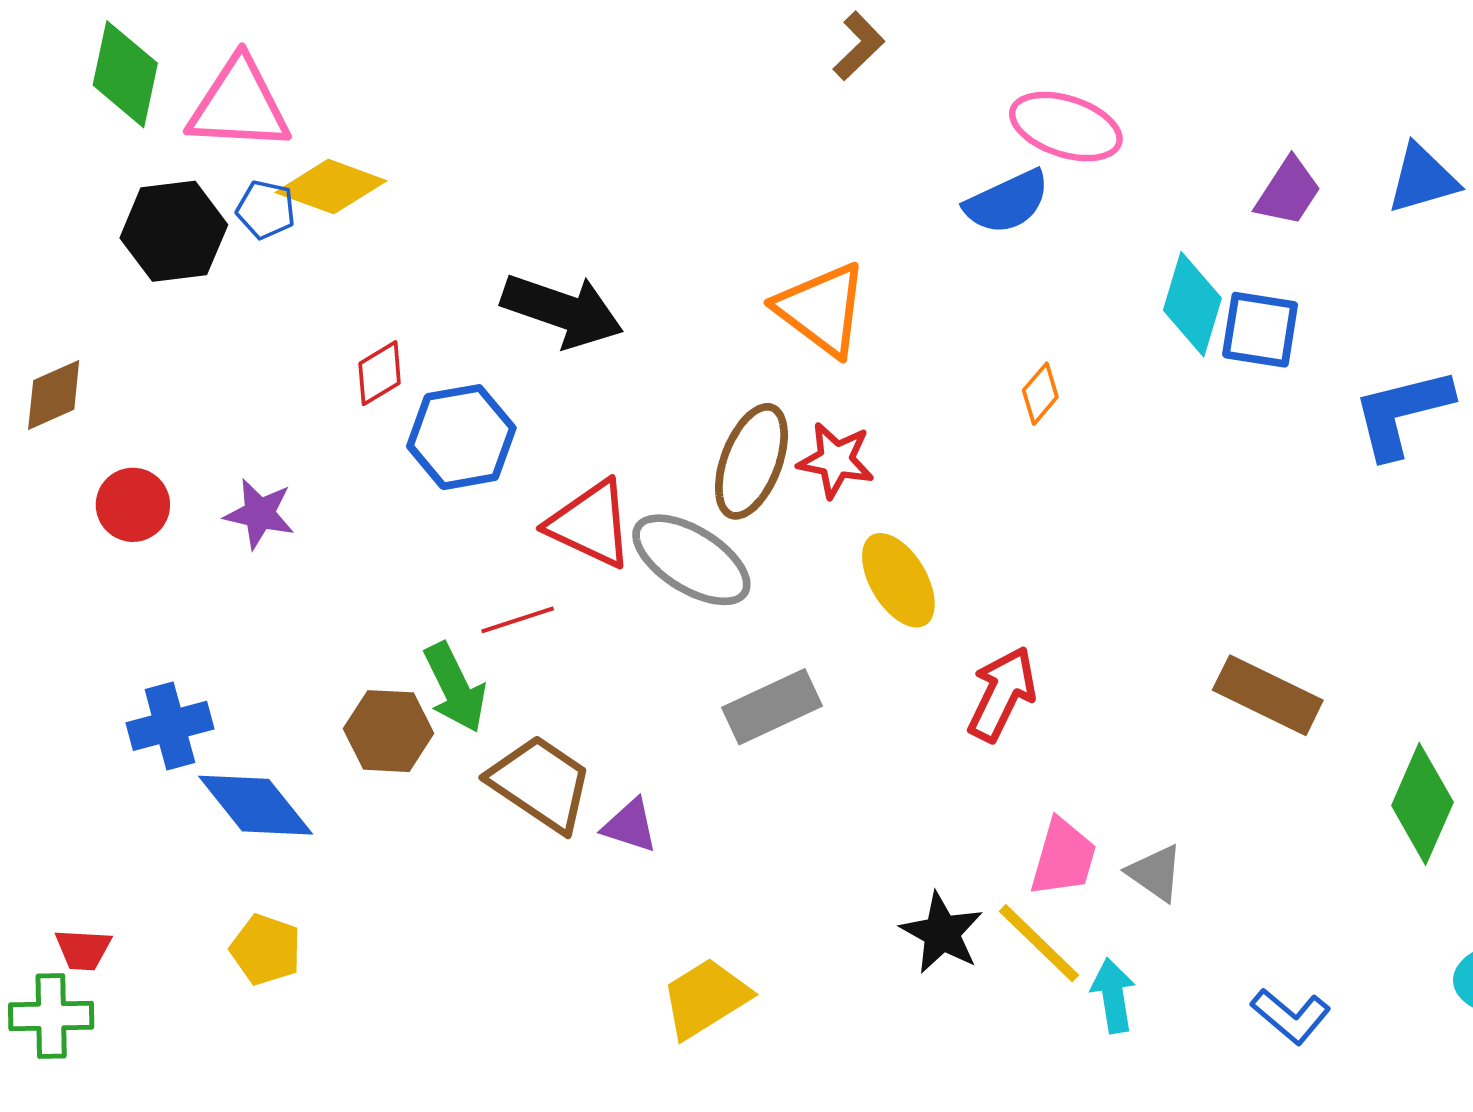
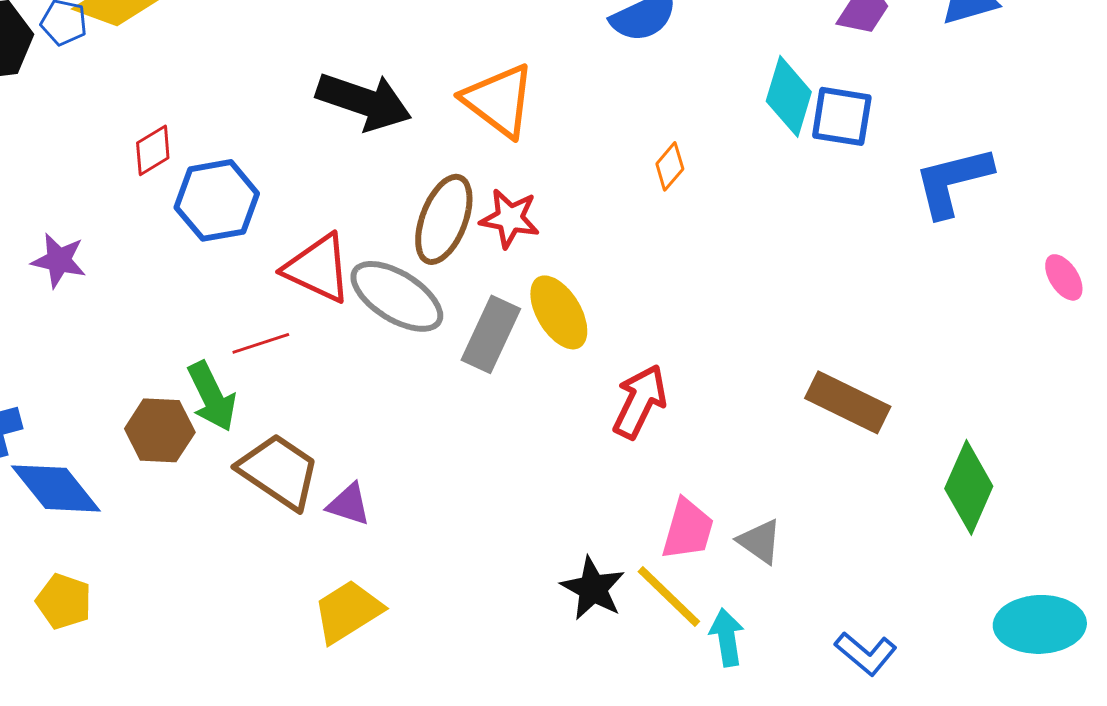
black arrow: (562, 311) -> (364, 101), moved
gray rectangle: (772, 707) -> (491, 334), moved, turned -40
yellow trapezoid: (705, 998) -> (348, 611), moved

